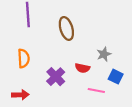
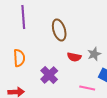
red semicircle: (82, 68) -> (74, 57), moved

